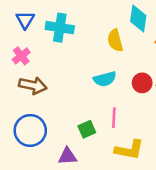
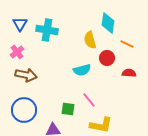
red circle: (142, 83) -> (107, 58), moved
pink line: (114, 118) -> (89, 100), turned -42
green square: (87, 129) -> (68, 109), turned 32

